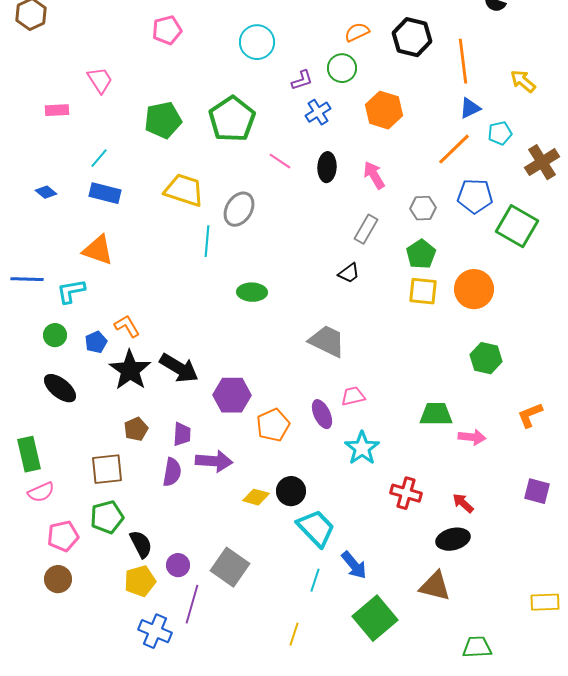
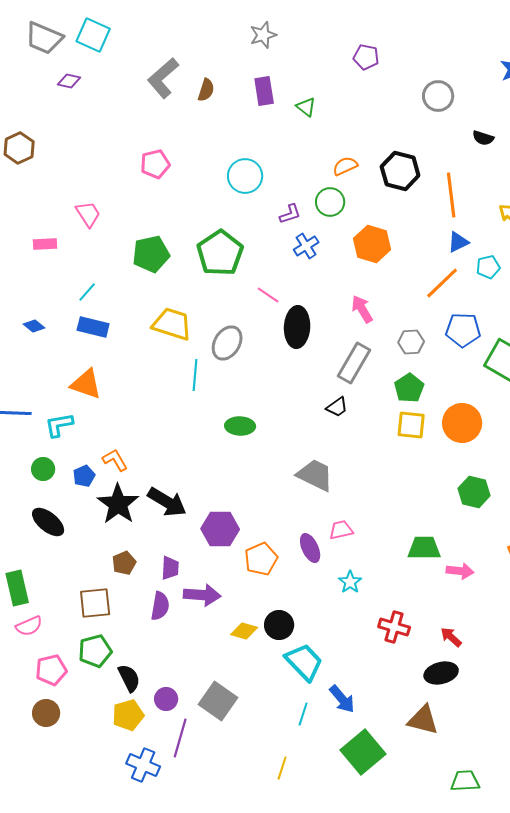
black ellipse: (327, 167) -> (297, 327), moved, size x1.4
gray rectangle: (366, 229) -> (354, 363), size x1.4
cyan star: (362, 448) -> (350, 582), size x0.7

